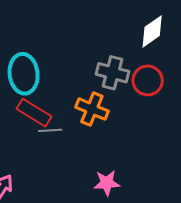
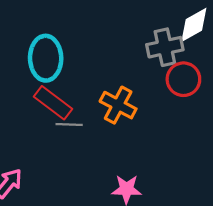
gray cross: (113, 73) -> (165, 47), moved, turned -32

